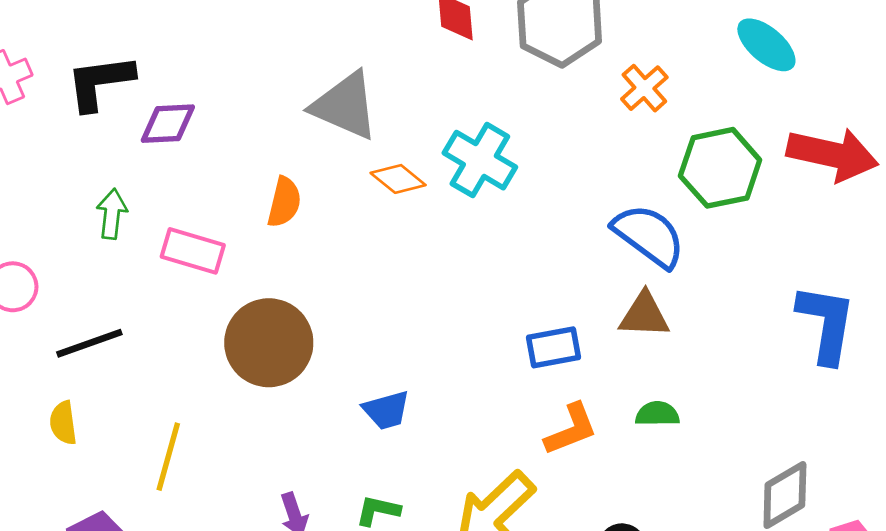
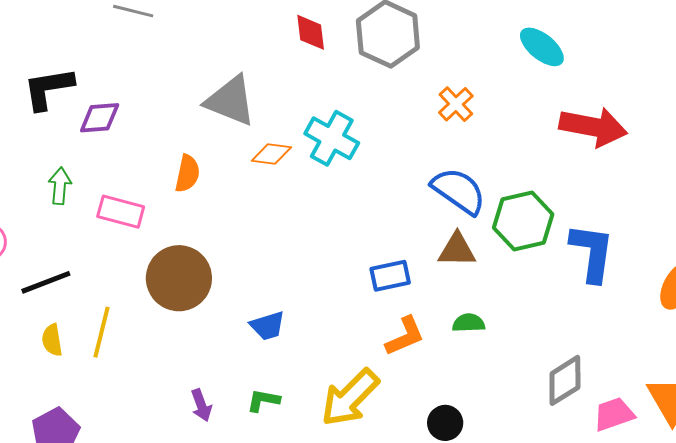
orange cross: (644, 88) -> (456, 104), moved
green hexagon: (720, 168) -> (523, 221), moved
orange diamond: (398, 179) -> (271, 154), turned -30
yellow semicircle: (63, 423) -> (52, 340), moved
yellow line: (168, 457) -> (101, 332), moved

